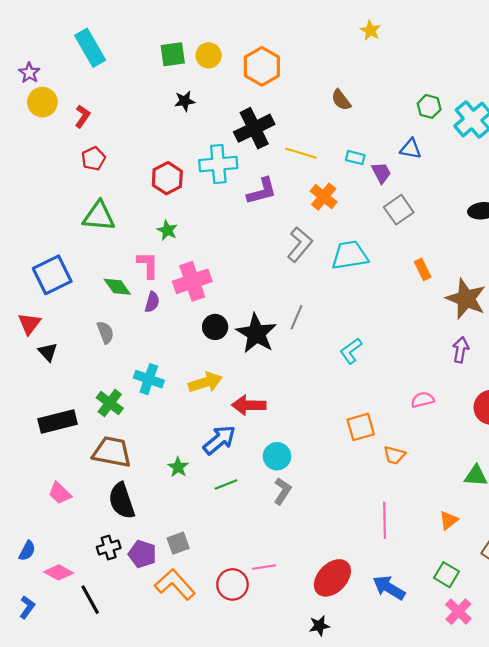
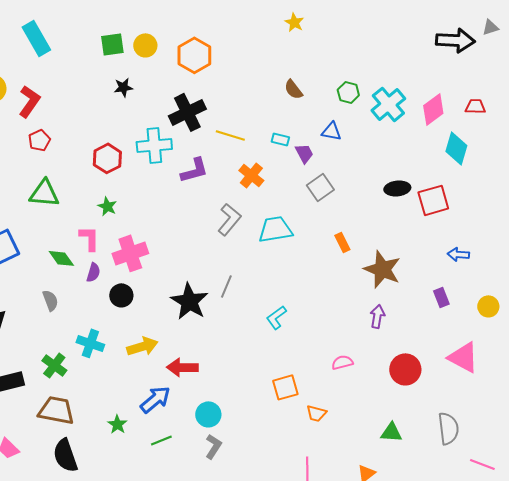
brown semicircle: (341, 100) -> (293, 89), moved
red L-shape: (83, 116) -> (29, 101), size x1.5
black circle: (215, 327) -> (121, 295), moved

